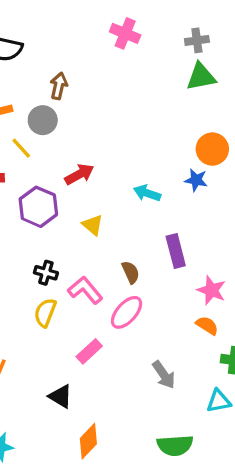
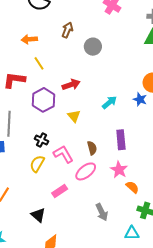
gray circle: (43, 120) -> (93, 47), moved
cyan arrow: (147, 193) -> (110, 102), turned 112
pink star: (211, 290) -> (119, 170), moved

